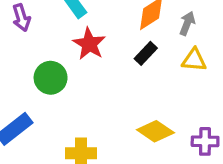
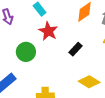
black rectangle: (146, 53) -> (76, 49), moved

